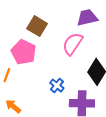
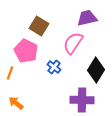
blue cross: (57, 85) -> (54, 67), moved

